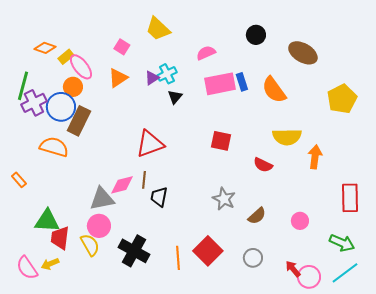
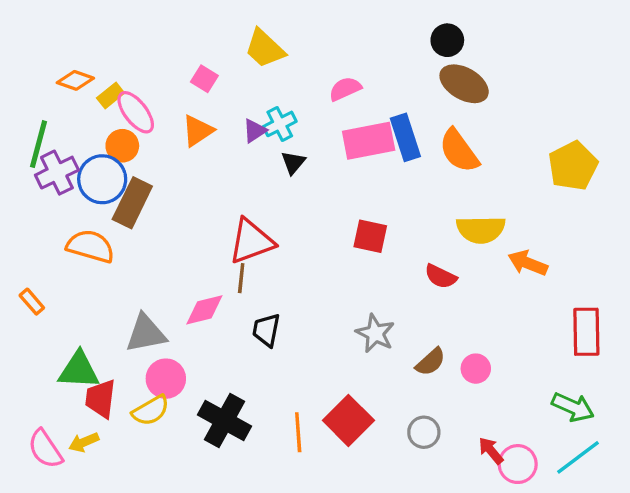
black circle: (256, 35) -> (447, 40), moved
brown ellipse: (303, 53) -> (464, 84), moved
blue rectangle: (242, 82) -> (405, 137), size x1.5
orange arrow: (315, 157) -> (528, 263), turned -75
brown line: (144, 180) -> (241, 278), moved
gray triangle: (102, 199) -> (146, 333), moved
pink circle: (300, 221) -> (476, 369), moved
yellow semicircle: (90, 245) -> (151, 410), turned 90

